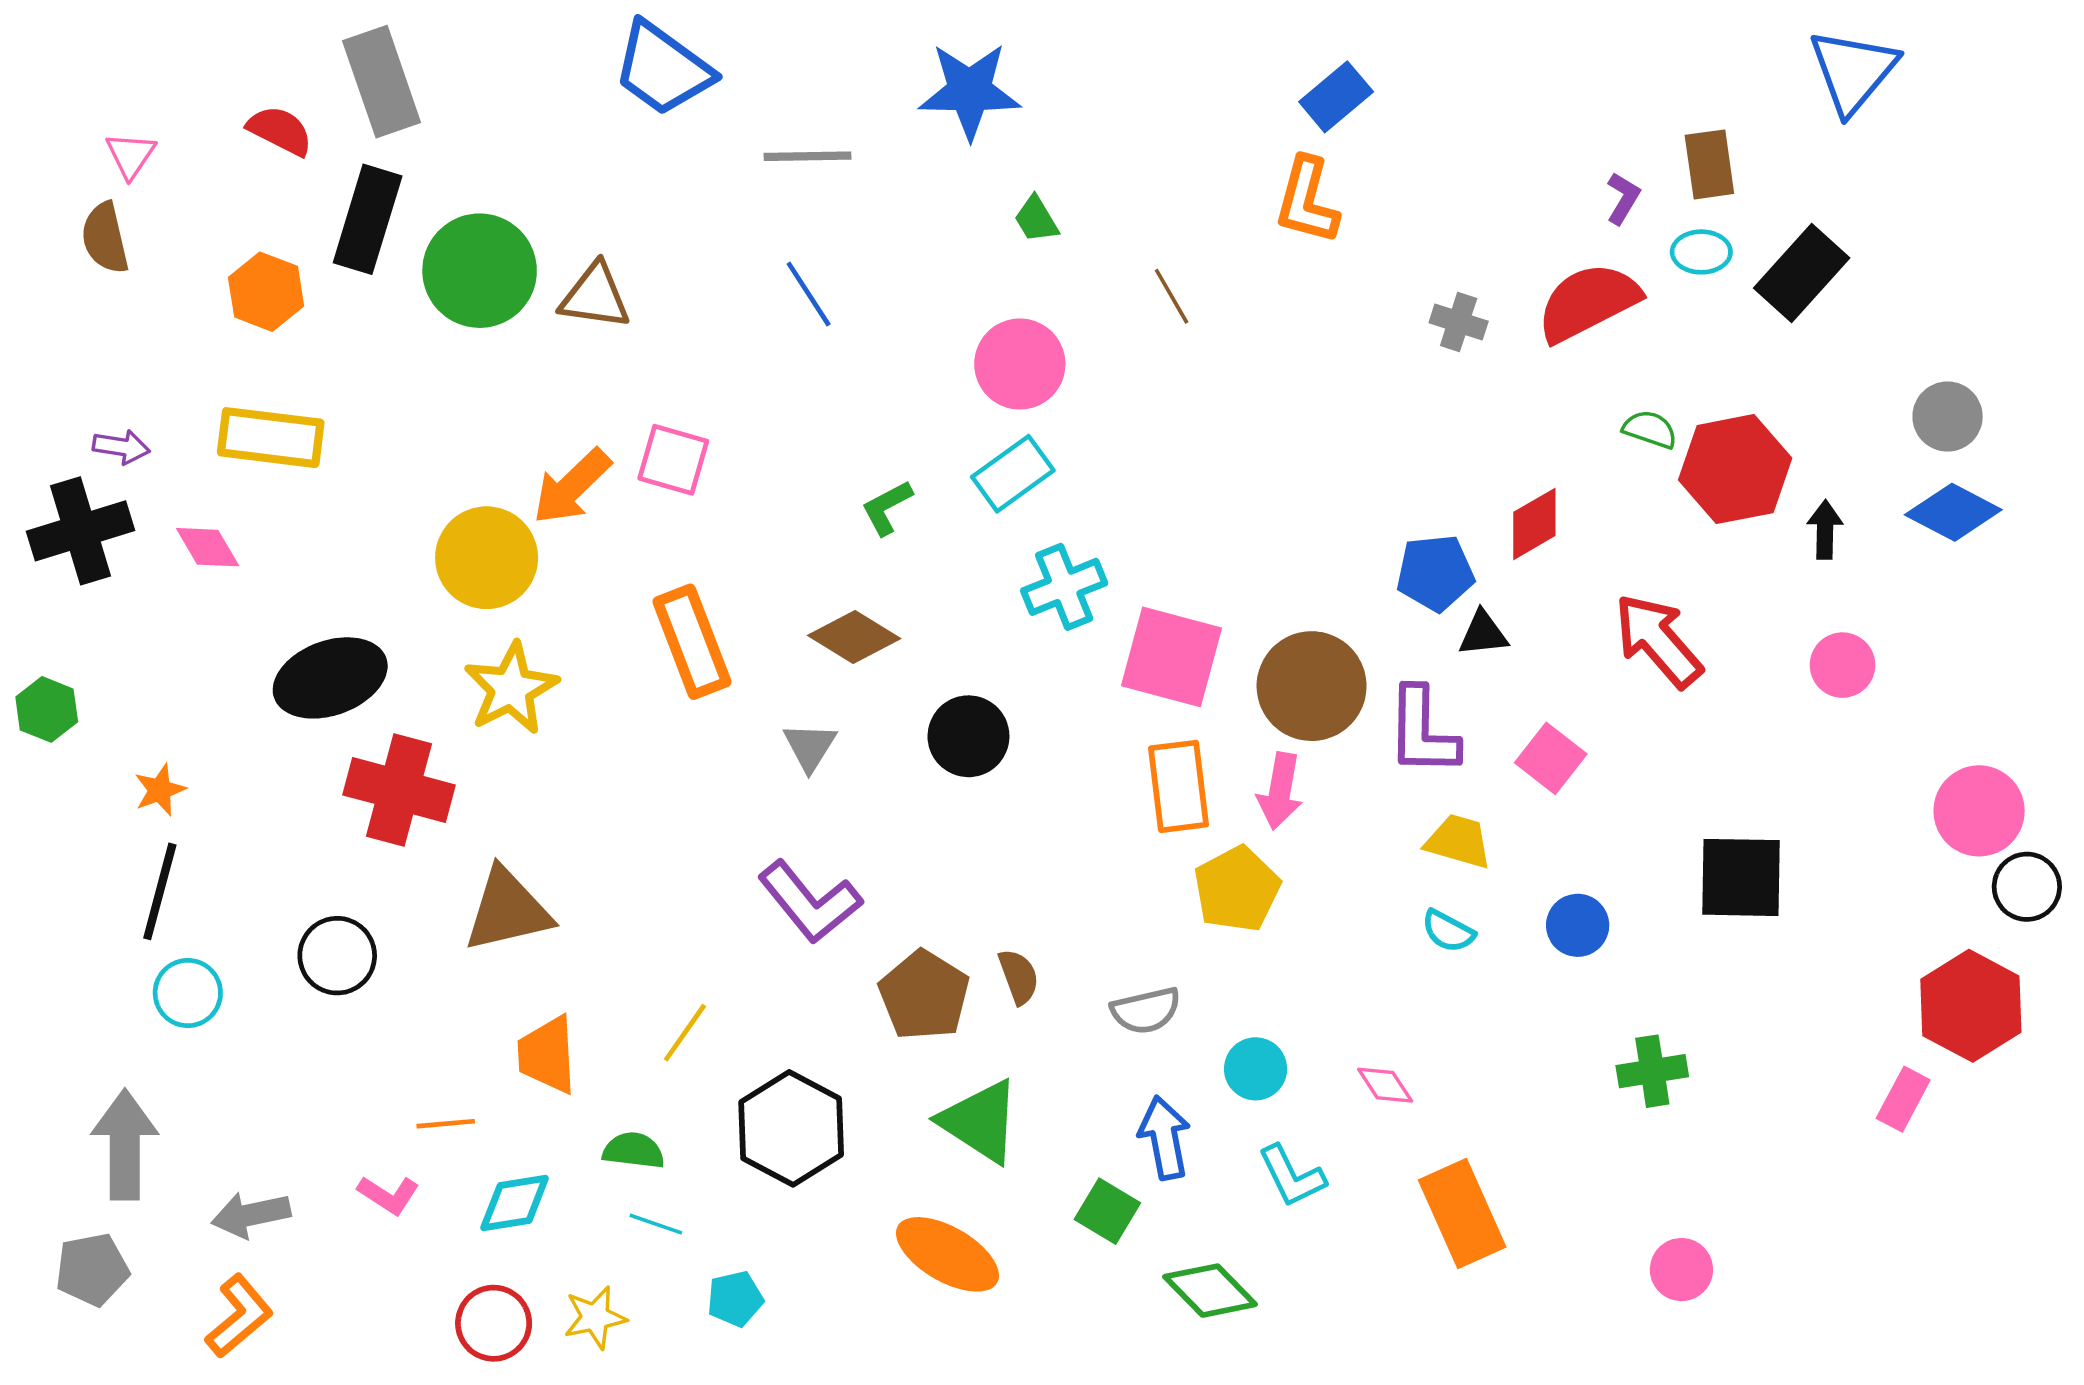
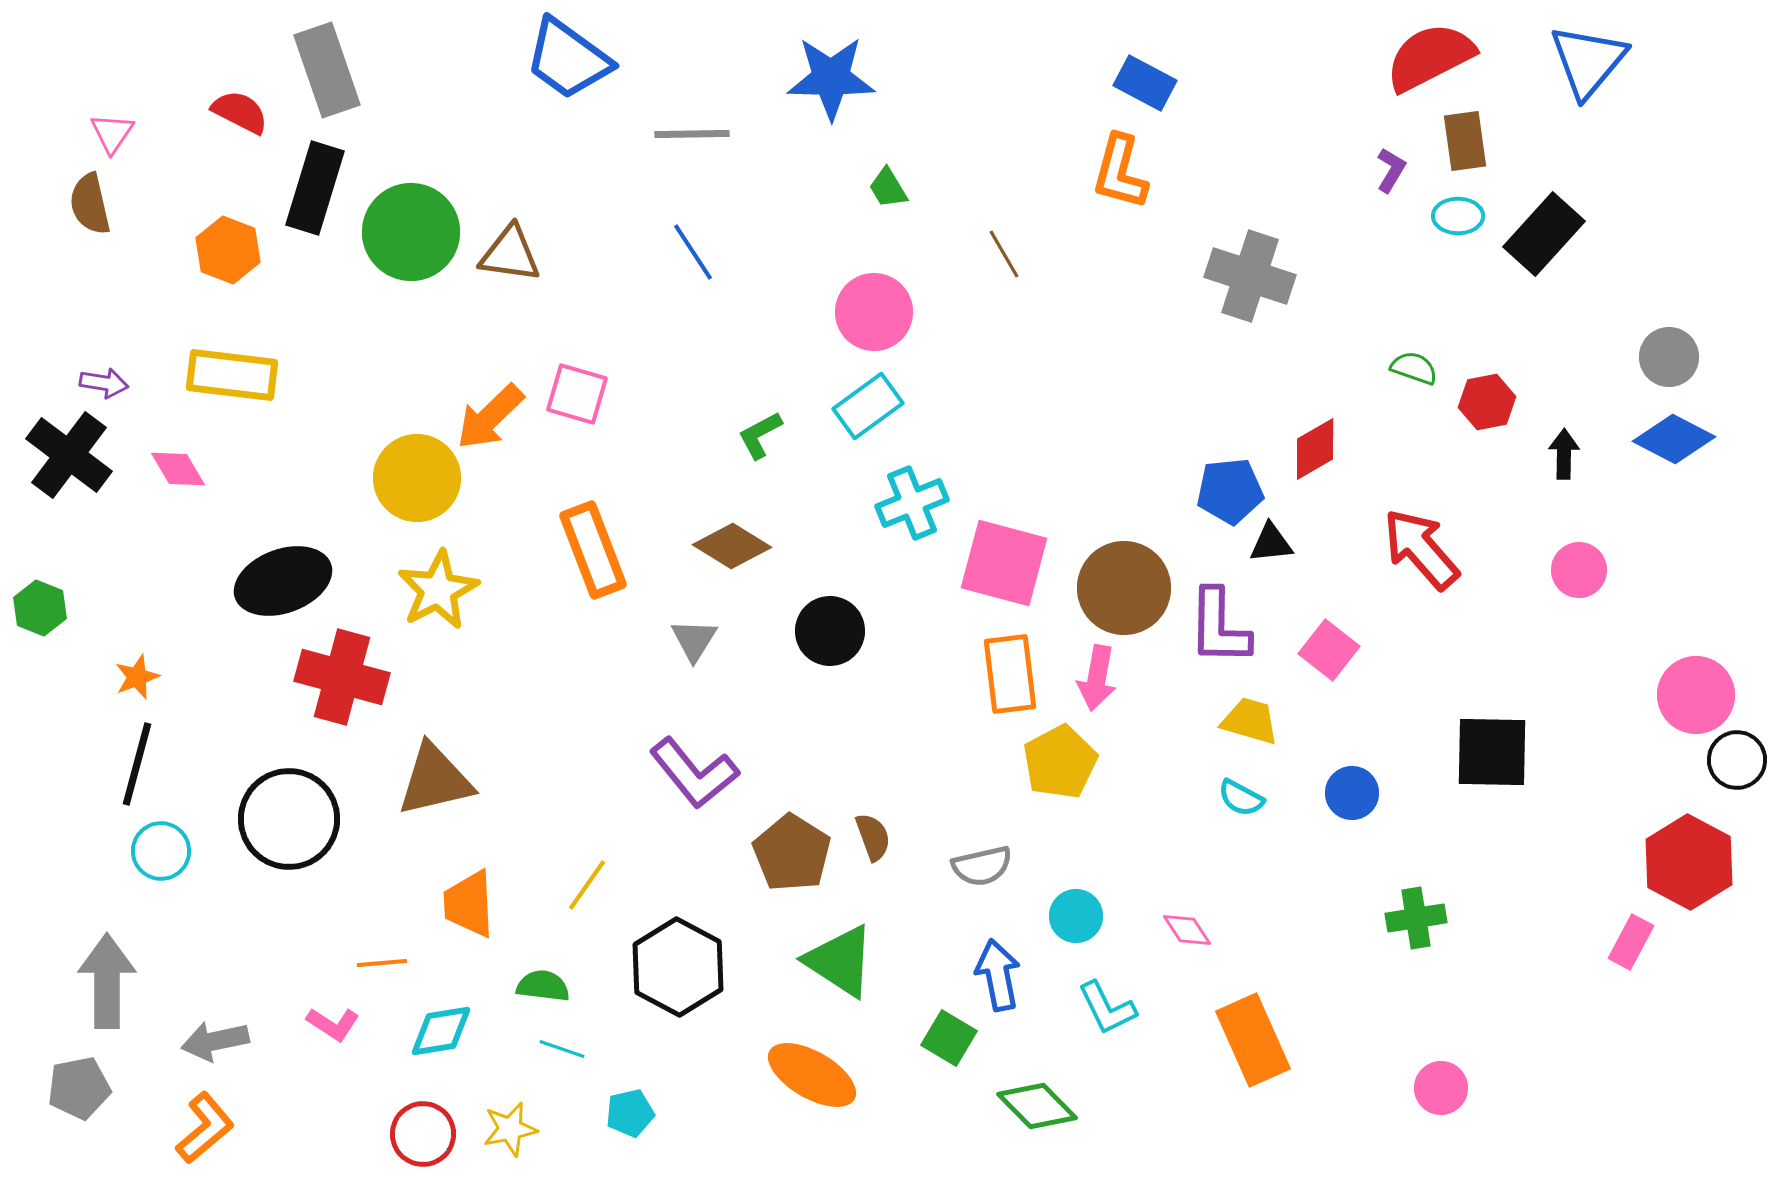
blue rectangle: (1336, 97) -> (1145, 83), turned 68
red semicircle: (1588, 302) -> (1430, 57), moved
gray cross: (1459, 322) -> (1250, 276), size x1.8
red hexagon: (1735, 469) -> (1487, 402), size x0.6
black cross: (80, 531) -> (69, 455), turned -36
black circle: (337, 956) -> (289, 819), size x1.5

